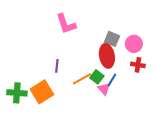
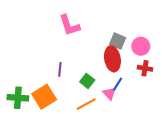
green square: (97, 77) -> (87, 81), moved
orange line: (82, 79) -> (86, 104), moved

